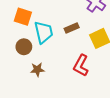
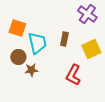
brown rectangle: (72, 28) -> (64, 39), turned -56
brown star: (37, 70) -> (31, 70), moved

